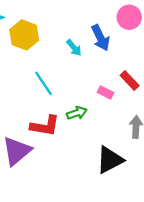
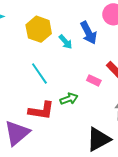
yellow hexagon: (24, 35) -> (39, 29), moved

